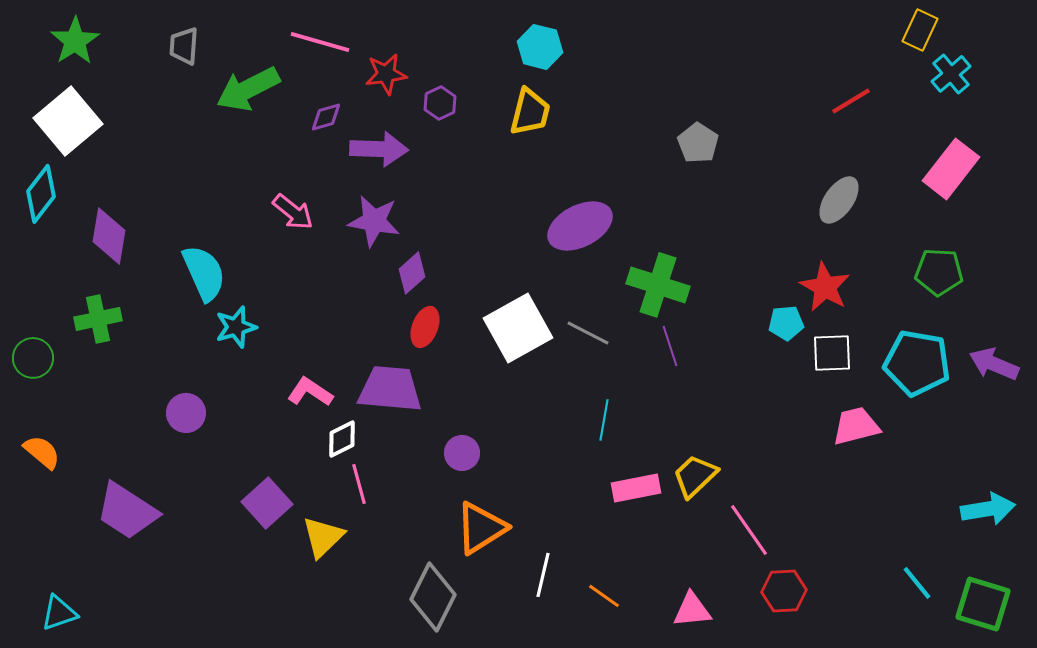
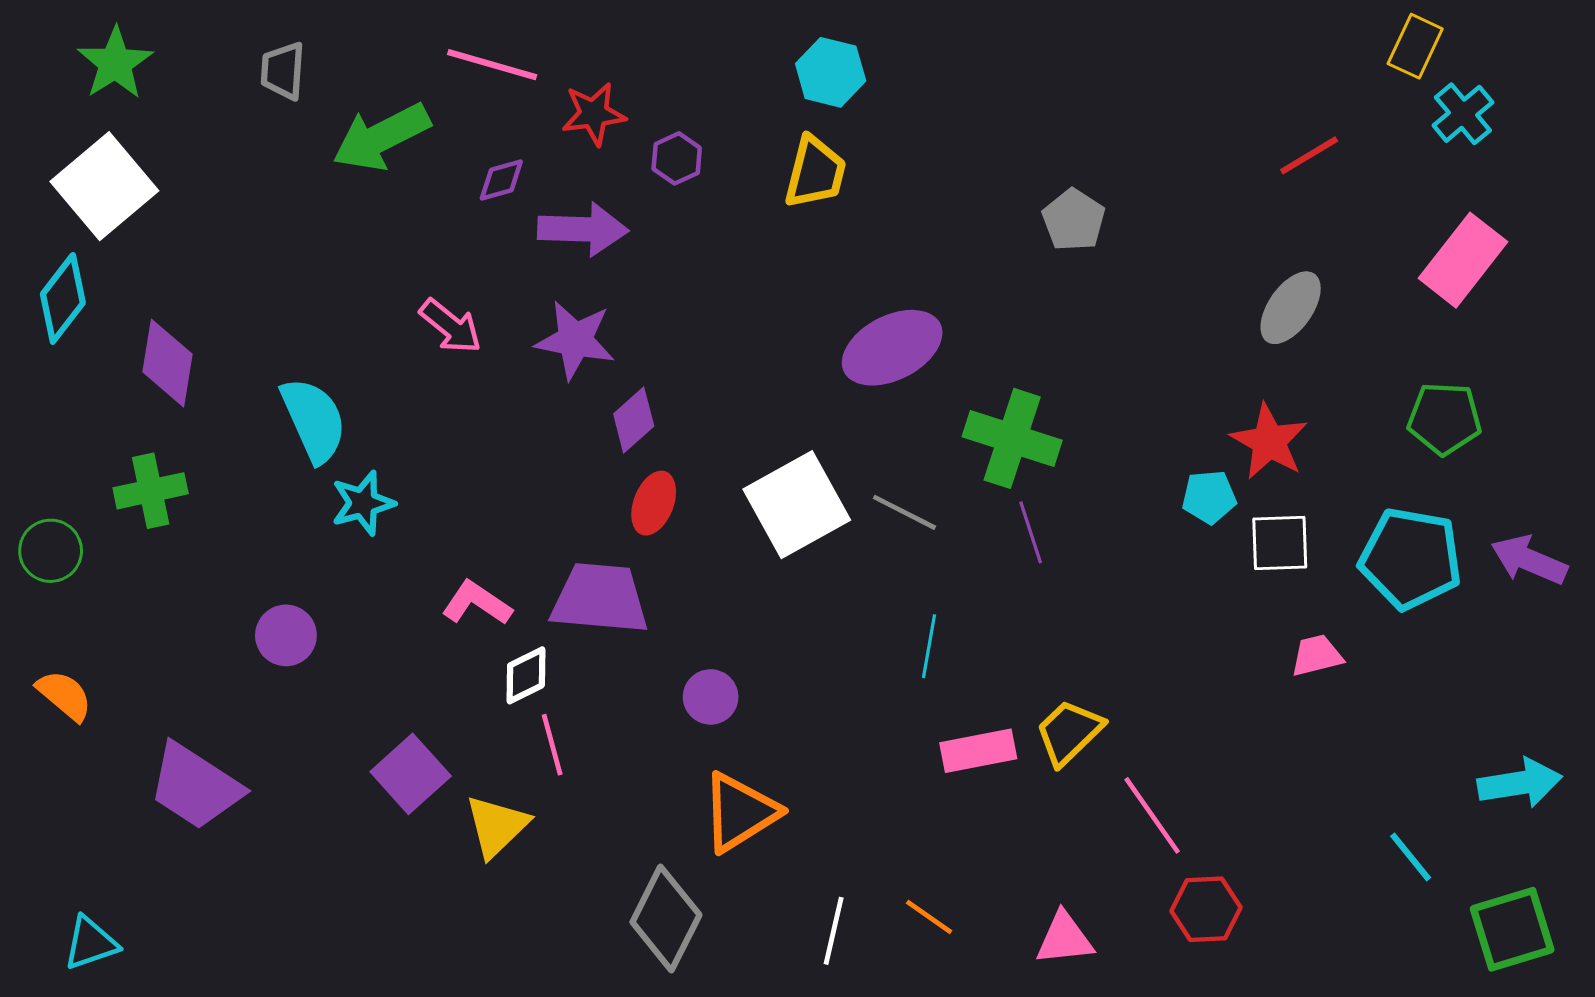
pink trapezoid: (856, 426) -> (1317, 655), size x0.7
white line: (543, 575) -> (834, 931), moved
cyan line: (917, 583) -> (1411, 857), moved
green square: (983, 604) -> (1512, 929), turned -34

